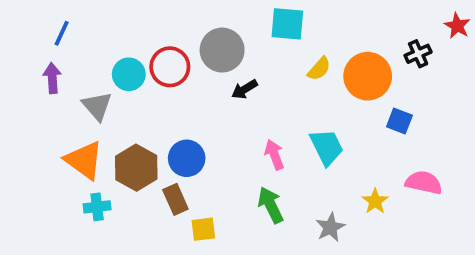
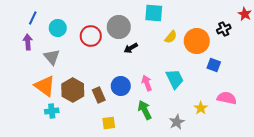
cyan circle: (129, 74) -> (58, 28), moved
blue circle: (187, 158) -> (121, 86), moved
brown rectangle: (175, 199) -> (99, 95), moved

